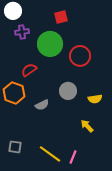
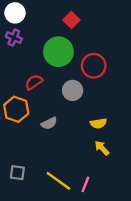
red square: (61, 17) -> (71, 20), turned -32
purple cross: (22, 32) -> (14, 38), moved, turned 32
gray circle: (68, 91) -> (73, 90), moved
yellow semicircle: (95, 99) -> (98, 123), moved

